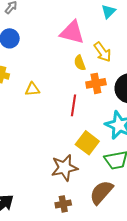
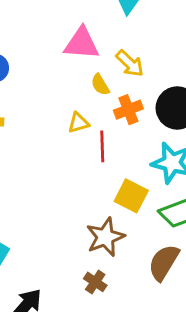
yellow triangle: (32, 89) -> (78, 123), moved
brown cross: (63, 204) -> (95, 282), moved, turned -35

